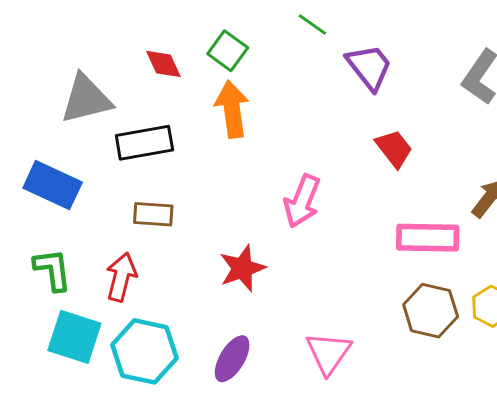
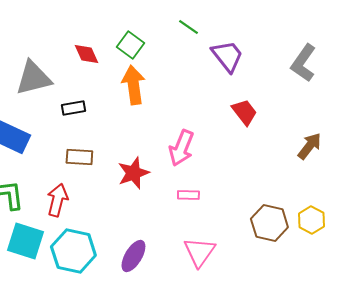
black rectangle: (144, 143) -> (73, 108), size x0.6
pink rectangle: (428, 238) -> (188, 195), moved, size x0.5
red star: (242, 268) -> (133, 173), moved

